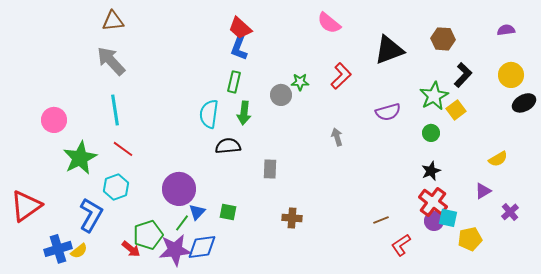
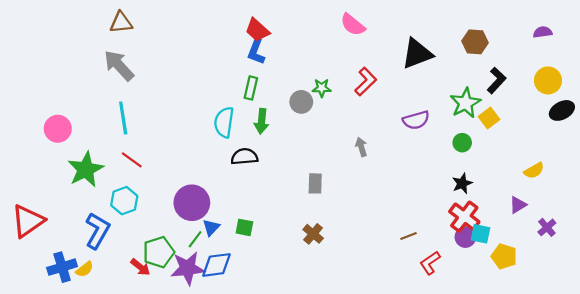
gray rectangle: (270, 169) -> (315, 183), moved
brown cross: (292, 218) -> (313, 234), turned 36
yellow pentagon: (470, 239) -> (504, 256), turned 30

